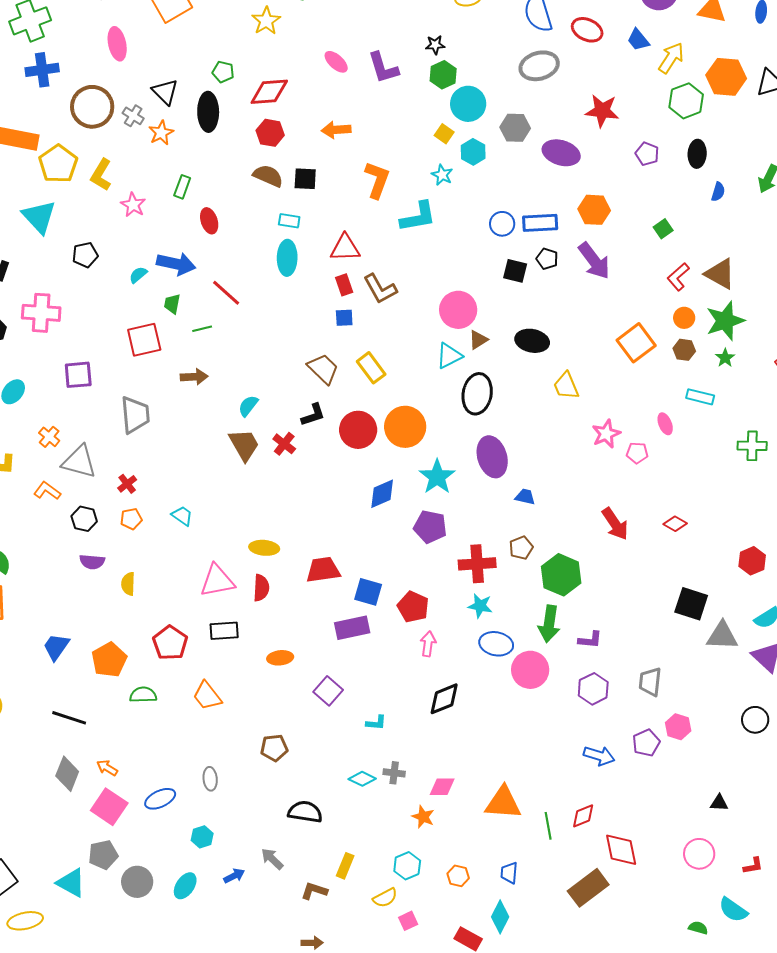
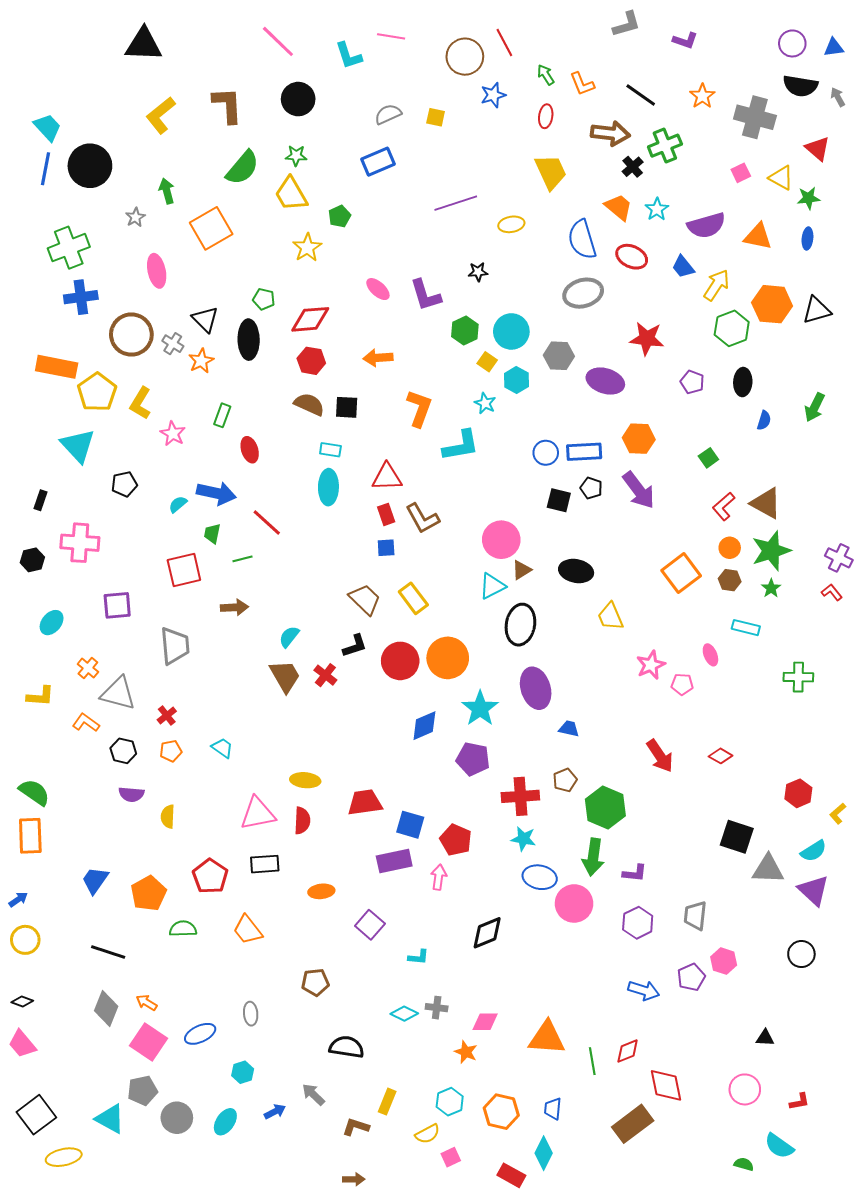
green hexagon: (443, 75) -> (465, 330), moved
pink arrow: (428, 644) -> (439, 877), moved
orange hexagon: (458, 876) -> (501, 1112), size x1.6

